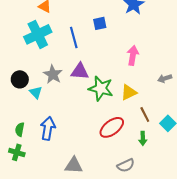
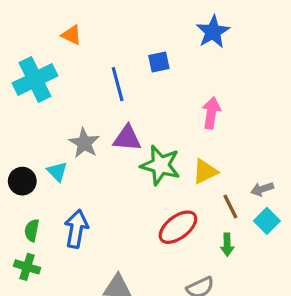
cyan cross: (38, 34) -> (35, 79), moved
gray arrow: (165, 78) -> (262, 189), moved
black circle: (20, 79) -> (22, 181), moved

